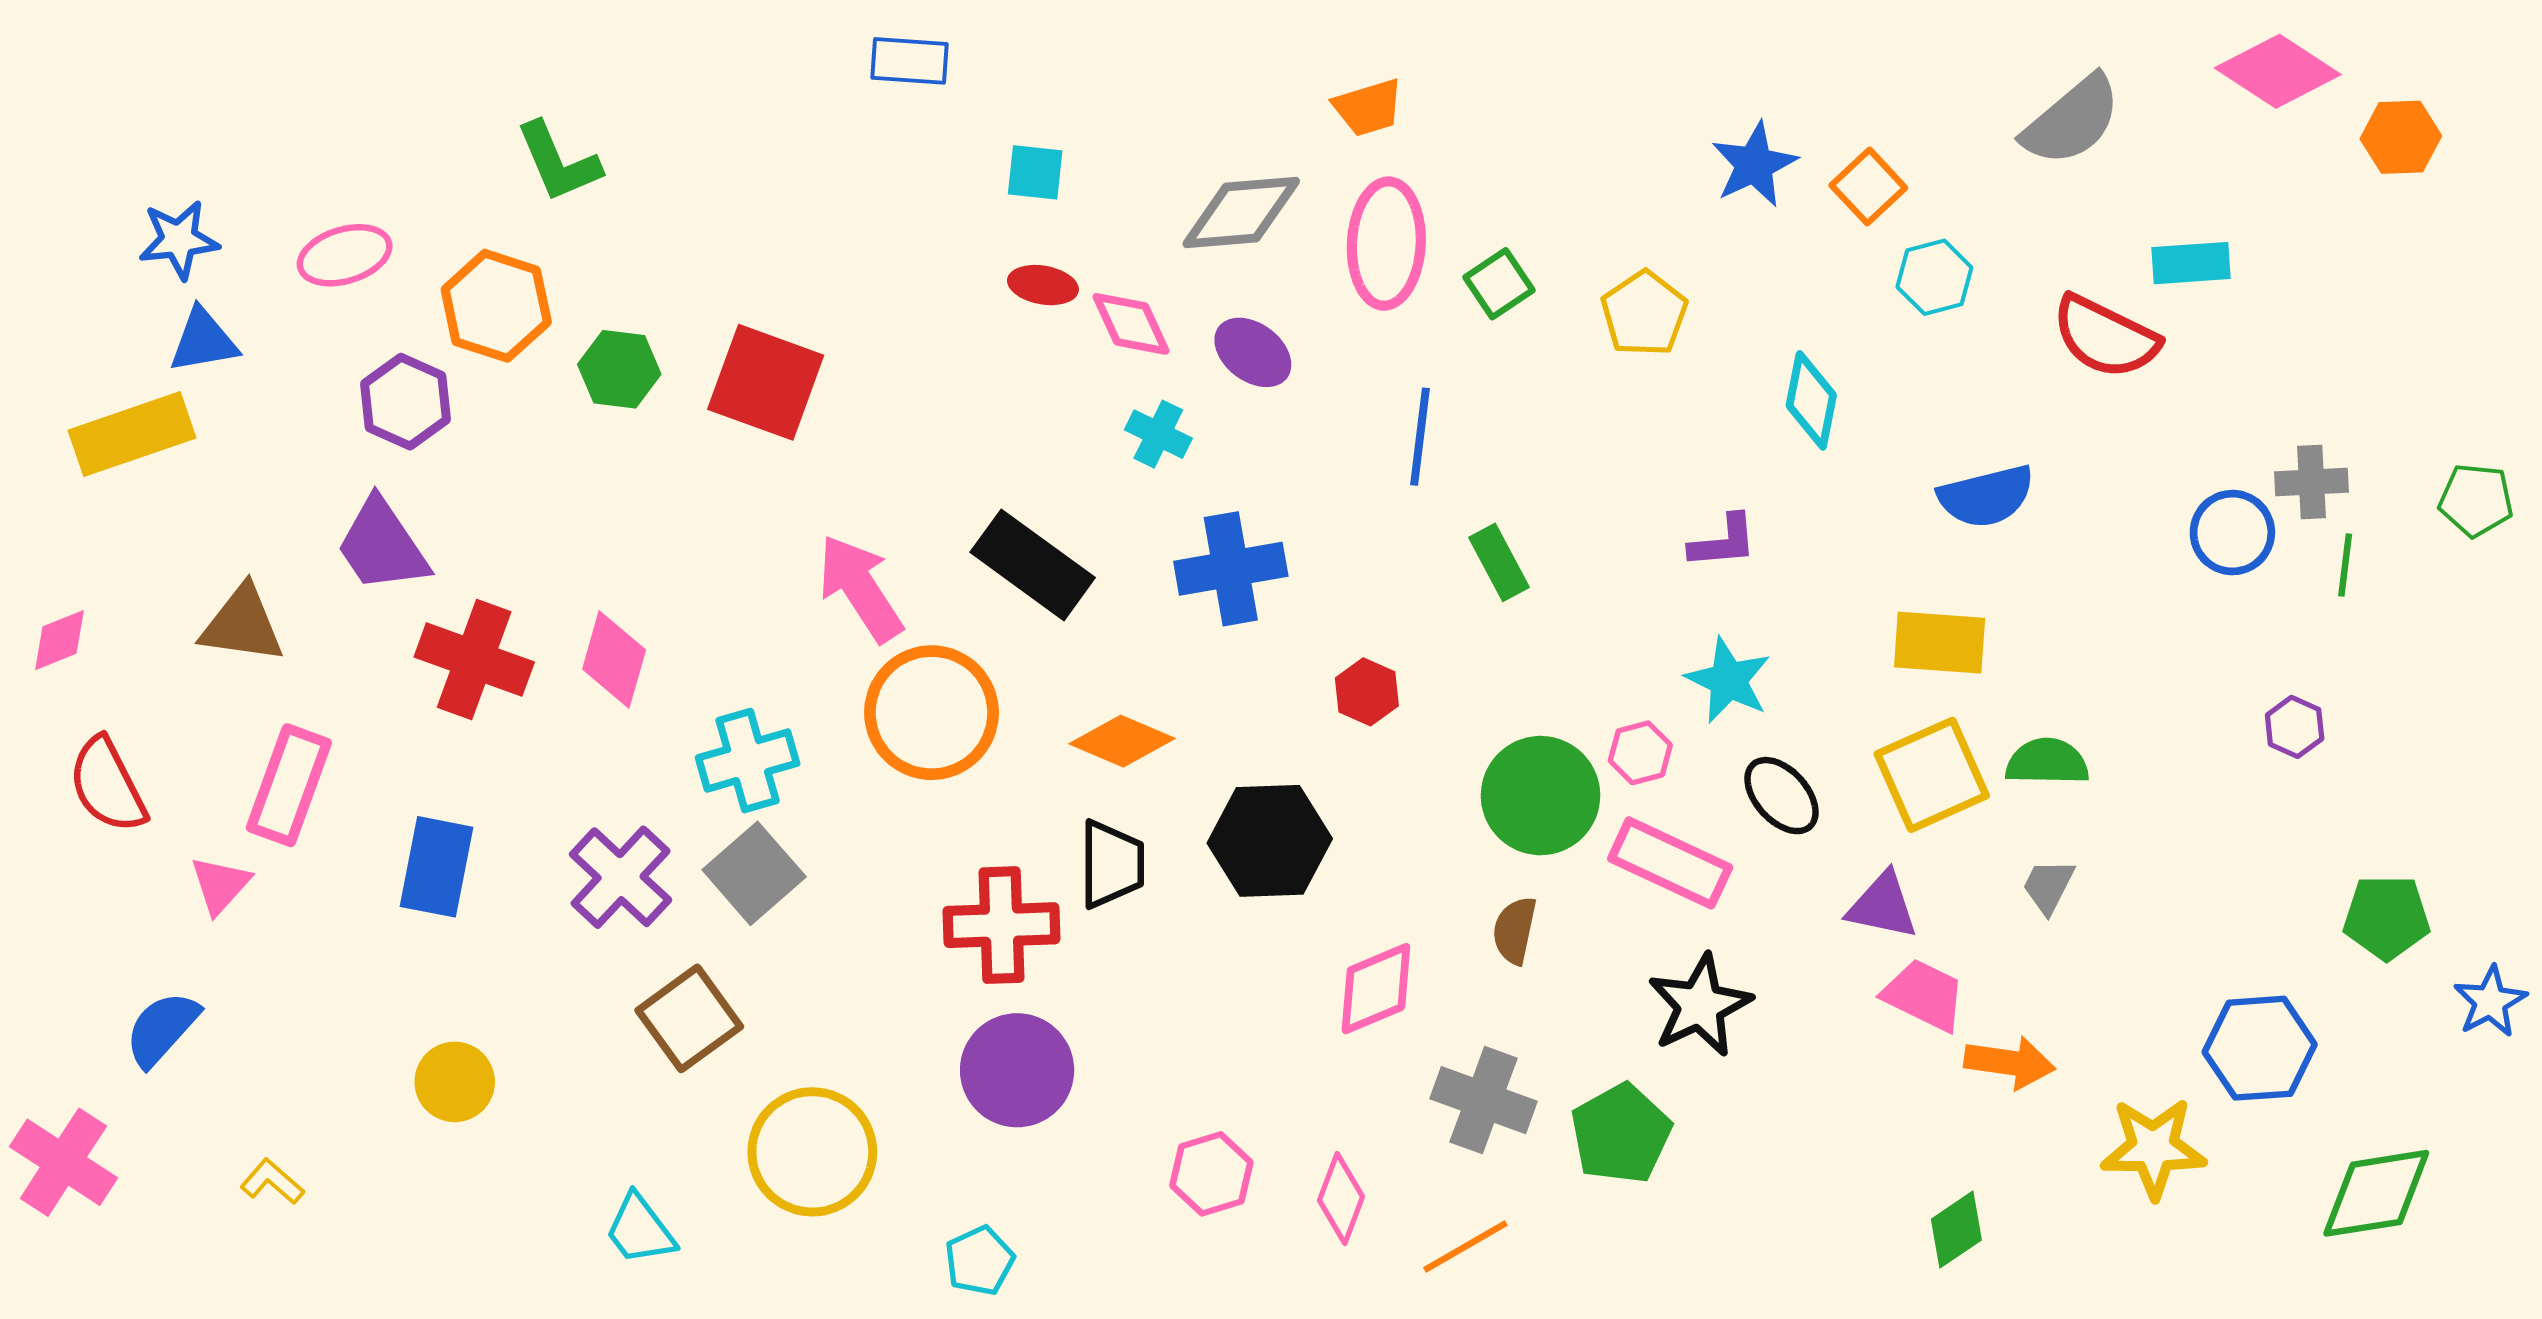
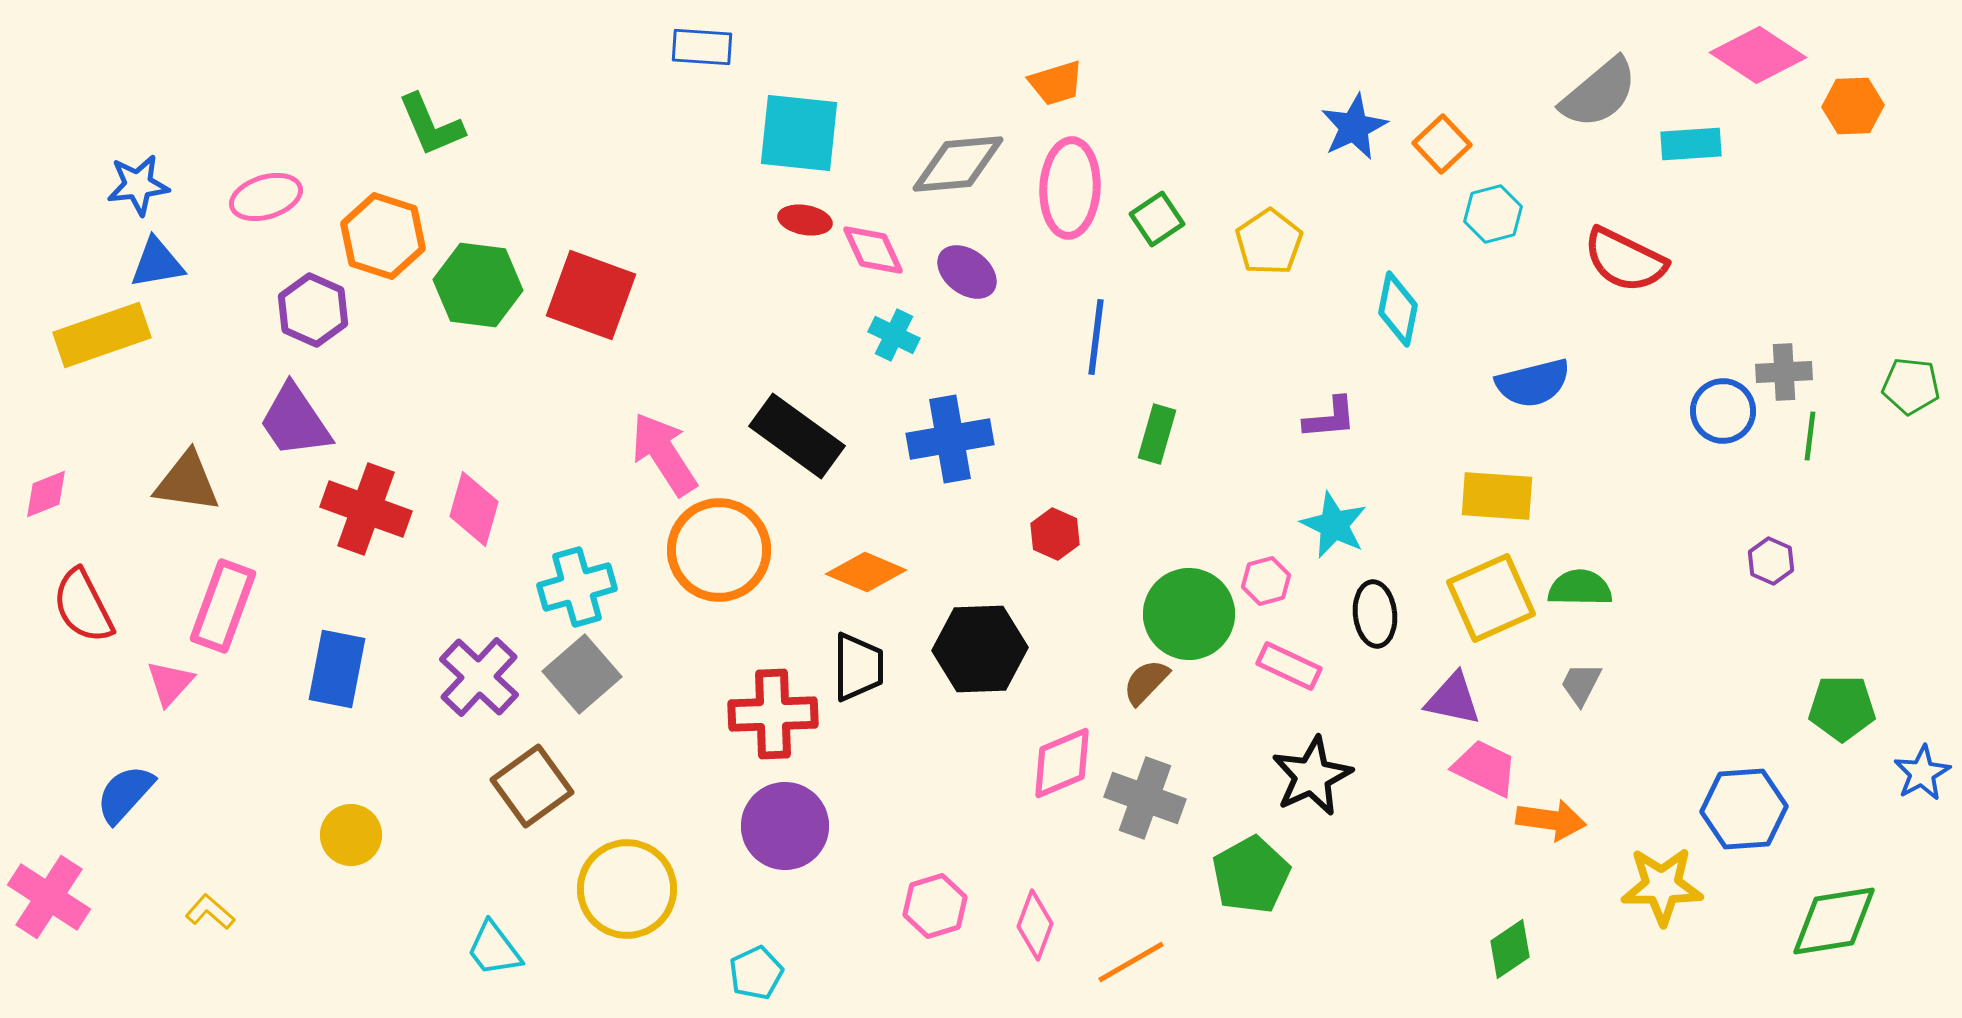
cyan square: (1035, 172) -> (799, 133), size x1.8
cyan rectangle: (2191, 263) -> (1691, 144), moved
green hexagon: (619, 369) -> (478, 285), size x1.4
green rectangle: (1499, 562) -> (1157, 434), turned 44
black ellipse: (1782, 796) -> (1375, 614), turned 36
pink rectangle: (1670, 863) -> (1289, 666), size x0.7
brown semicircle: (1515, 930) -> (1146, 682), moved, turned 32
gray cross: (1483, 1100) -> (1145, 798), moved

